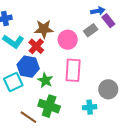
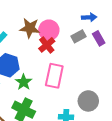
purple rectangle: (108, 21) -> (99, 38), moved
pink circle: (68, 40) -> (49, 30), moved
red cross: (36, 46) -> (47, 45), moved

